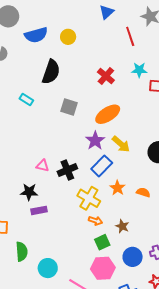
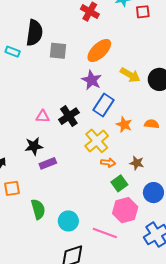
black semicircle: (51, 72) -> (34, 33), moved
yellow arrow: (121, 144) -> (130, 75), moved
yellow cross: (89, 198) -> (97, 141), turned 30

